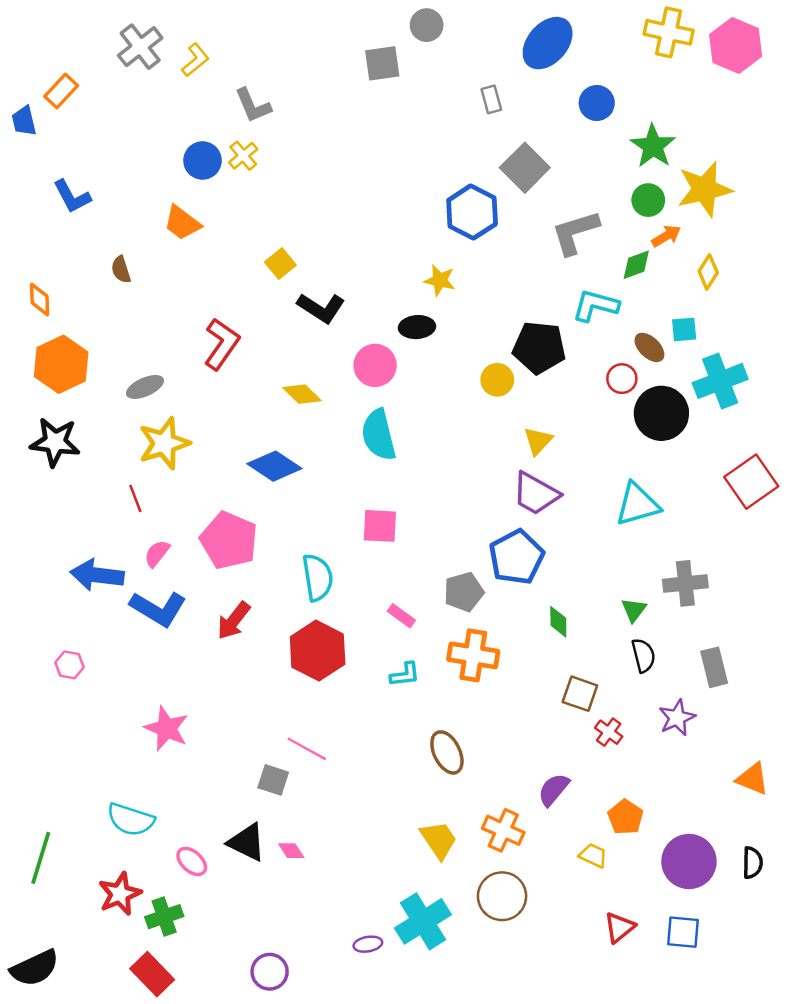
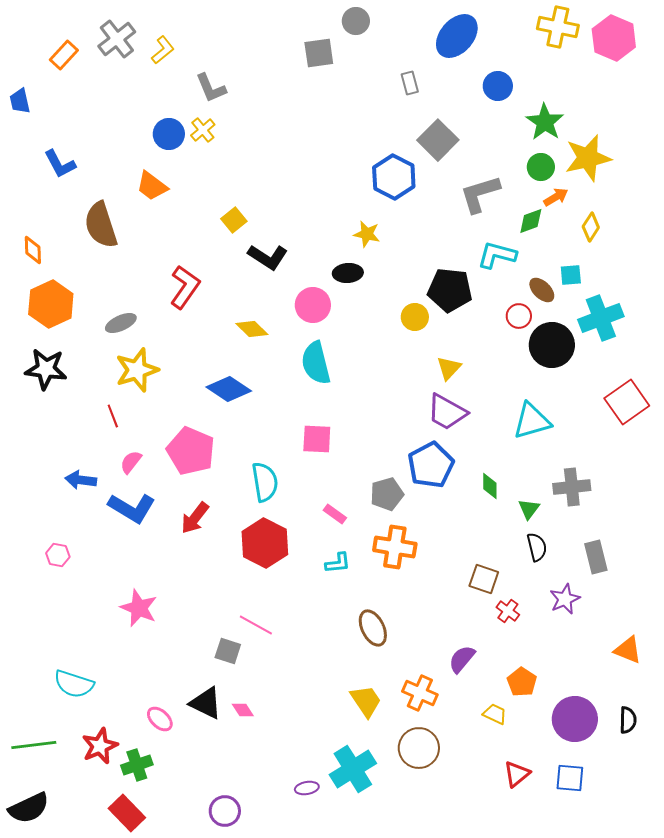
orange rectangle: (61, 91) -> (64, 55), moved
brown semicircle: (121, 270) -> (101, 225), size x2.0
blue arrow: (97, 575) -> (81, 480), size x0.7
green diamond: (558, 622) -> (490, 486), moved
cyan semicircle: (131, 820) -> (74, 684), moved
green line: (41, 858) -> (34, 745), moved, turned 66

